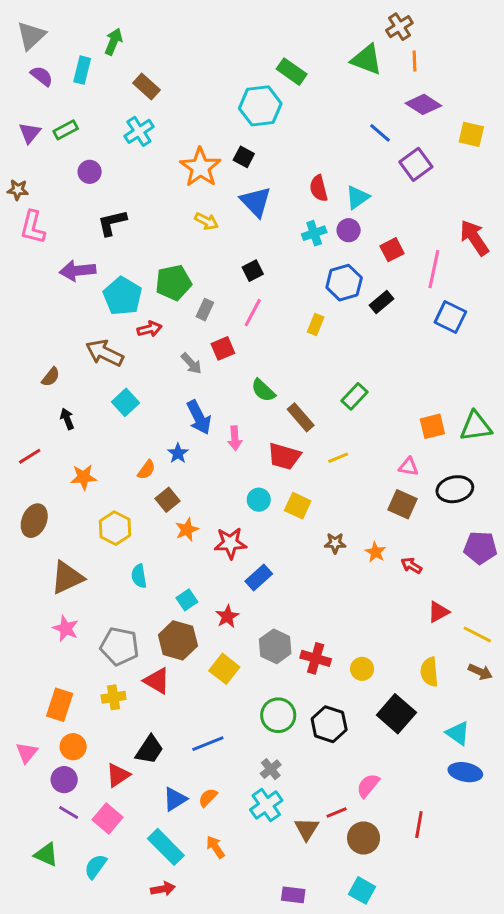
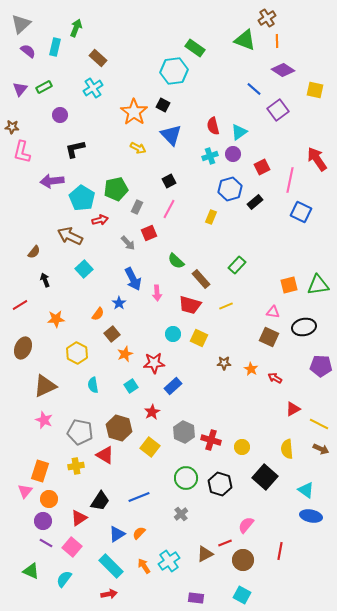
cyan square: (187, 600) -> (131, 386), moved
pink triangle: (27, 753) -> (25, 491), moved
cyan cross: (266, 805) -> (169, 561), moved
brown triangle: (307, 829) -> (205, 554), turned 30

